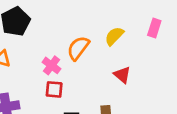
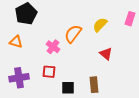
red square: (54, 89) -> (49, 72), moved

